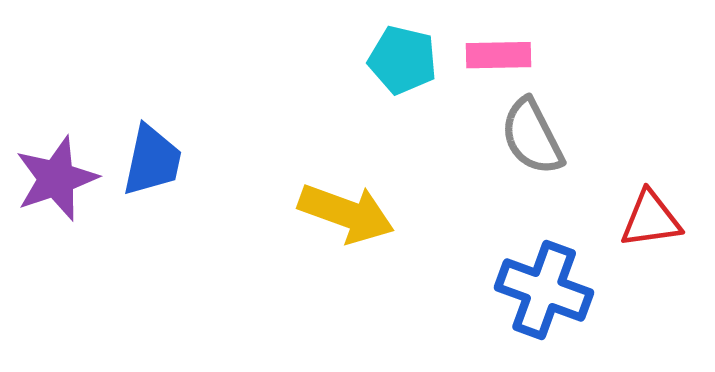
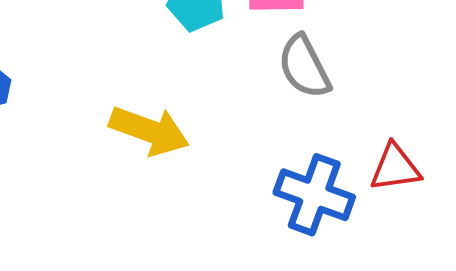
red triangle: (651, 219) -> (395, 168), moved

